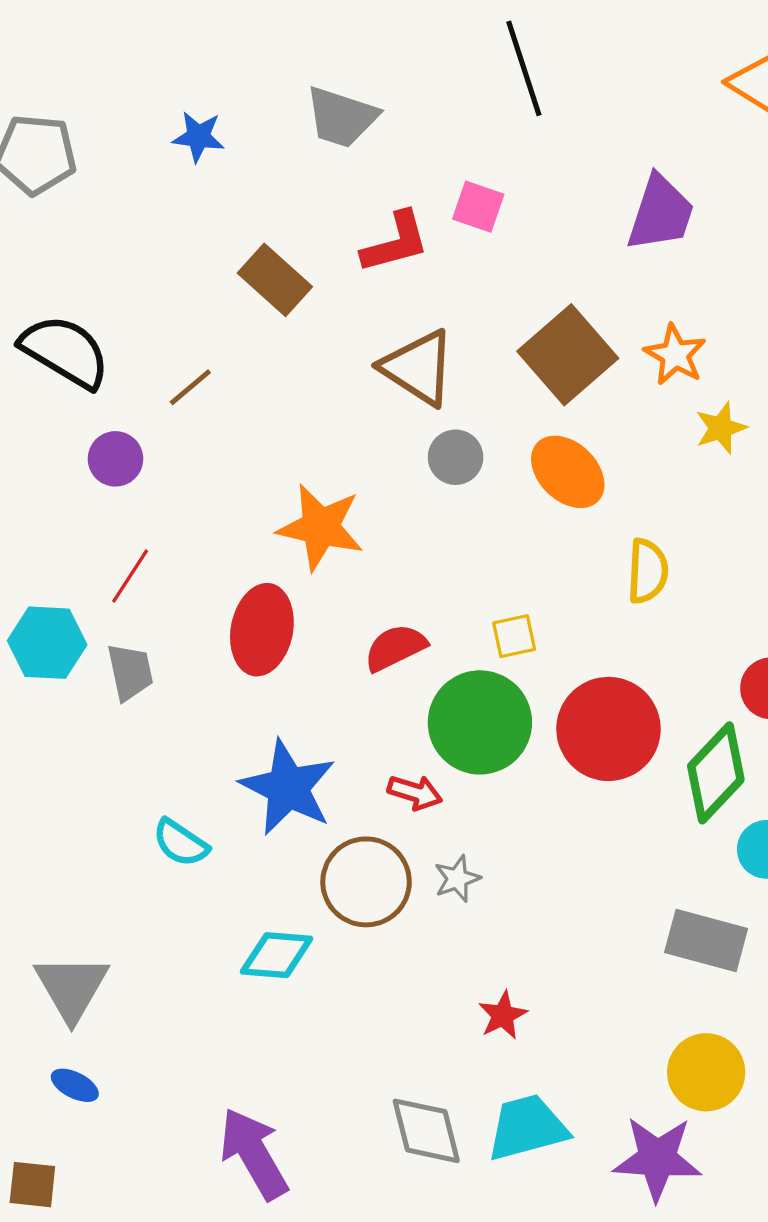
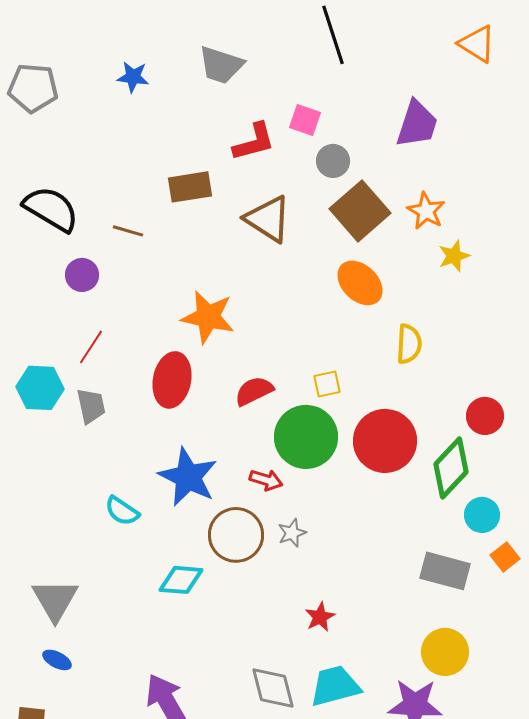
brown rectangle: (275, 280) -> (190, 187), moved, turned -51
brown line: (190, 387) -> (128, 231), turned 56
gray circle: (456, 457) -> (333, 161), moved

